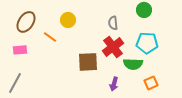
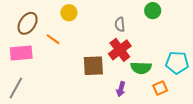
yellow circle: (68, 20) -> (69, 13), moved
cyan pentagon: (147, 43) -> (177, 63), moved
pink rectangle: (20, 50) -> (21, 53), size x1.5

